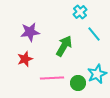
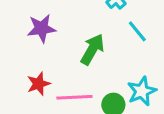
red star: (25, 59) -> (39, 84), moved

